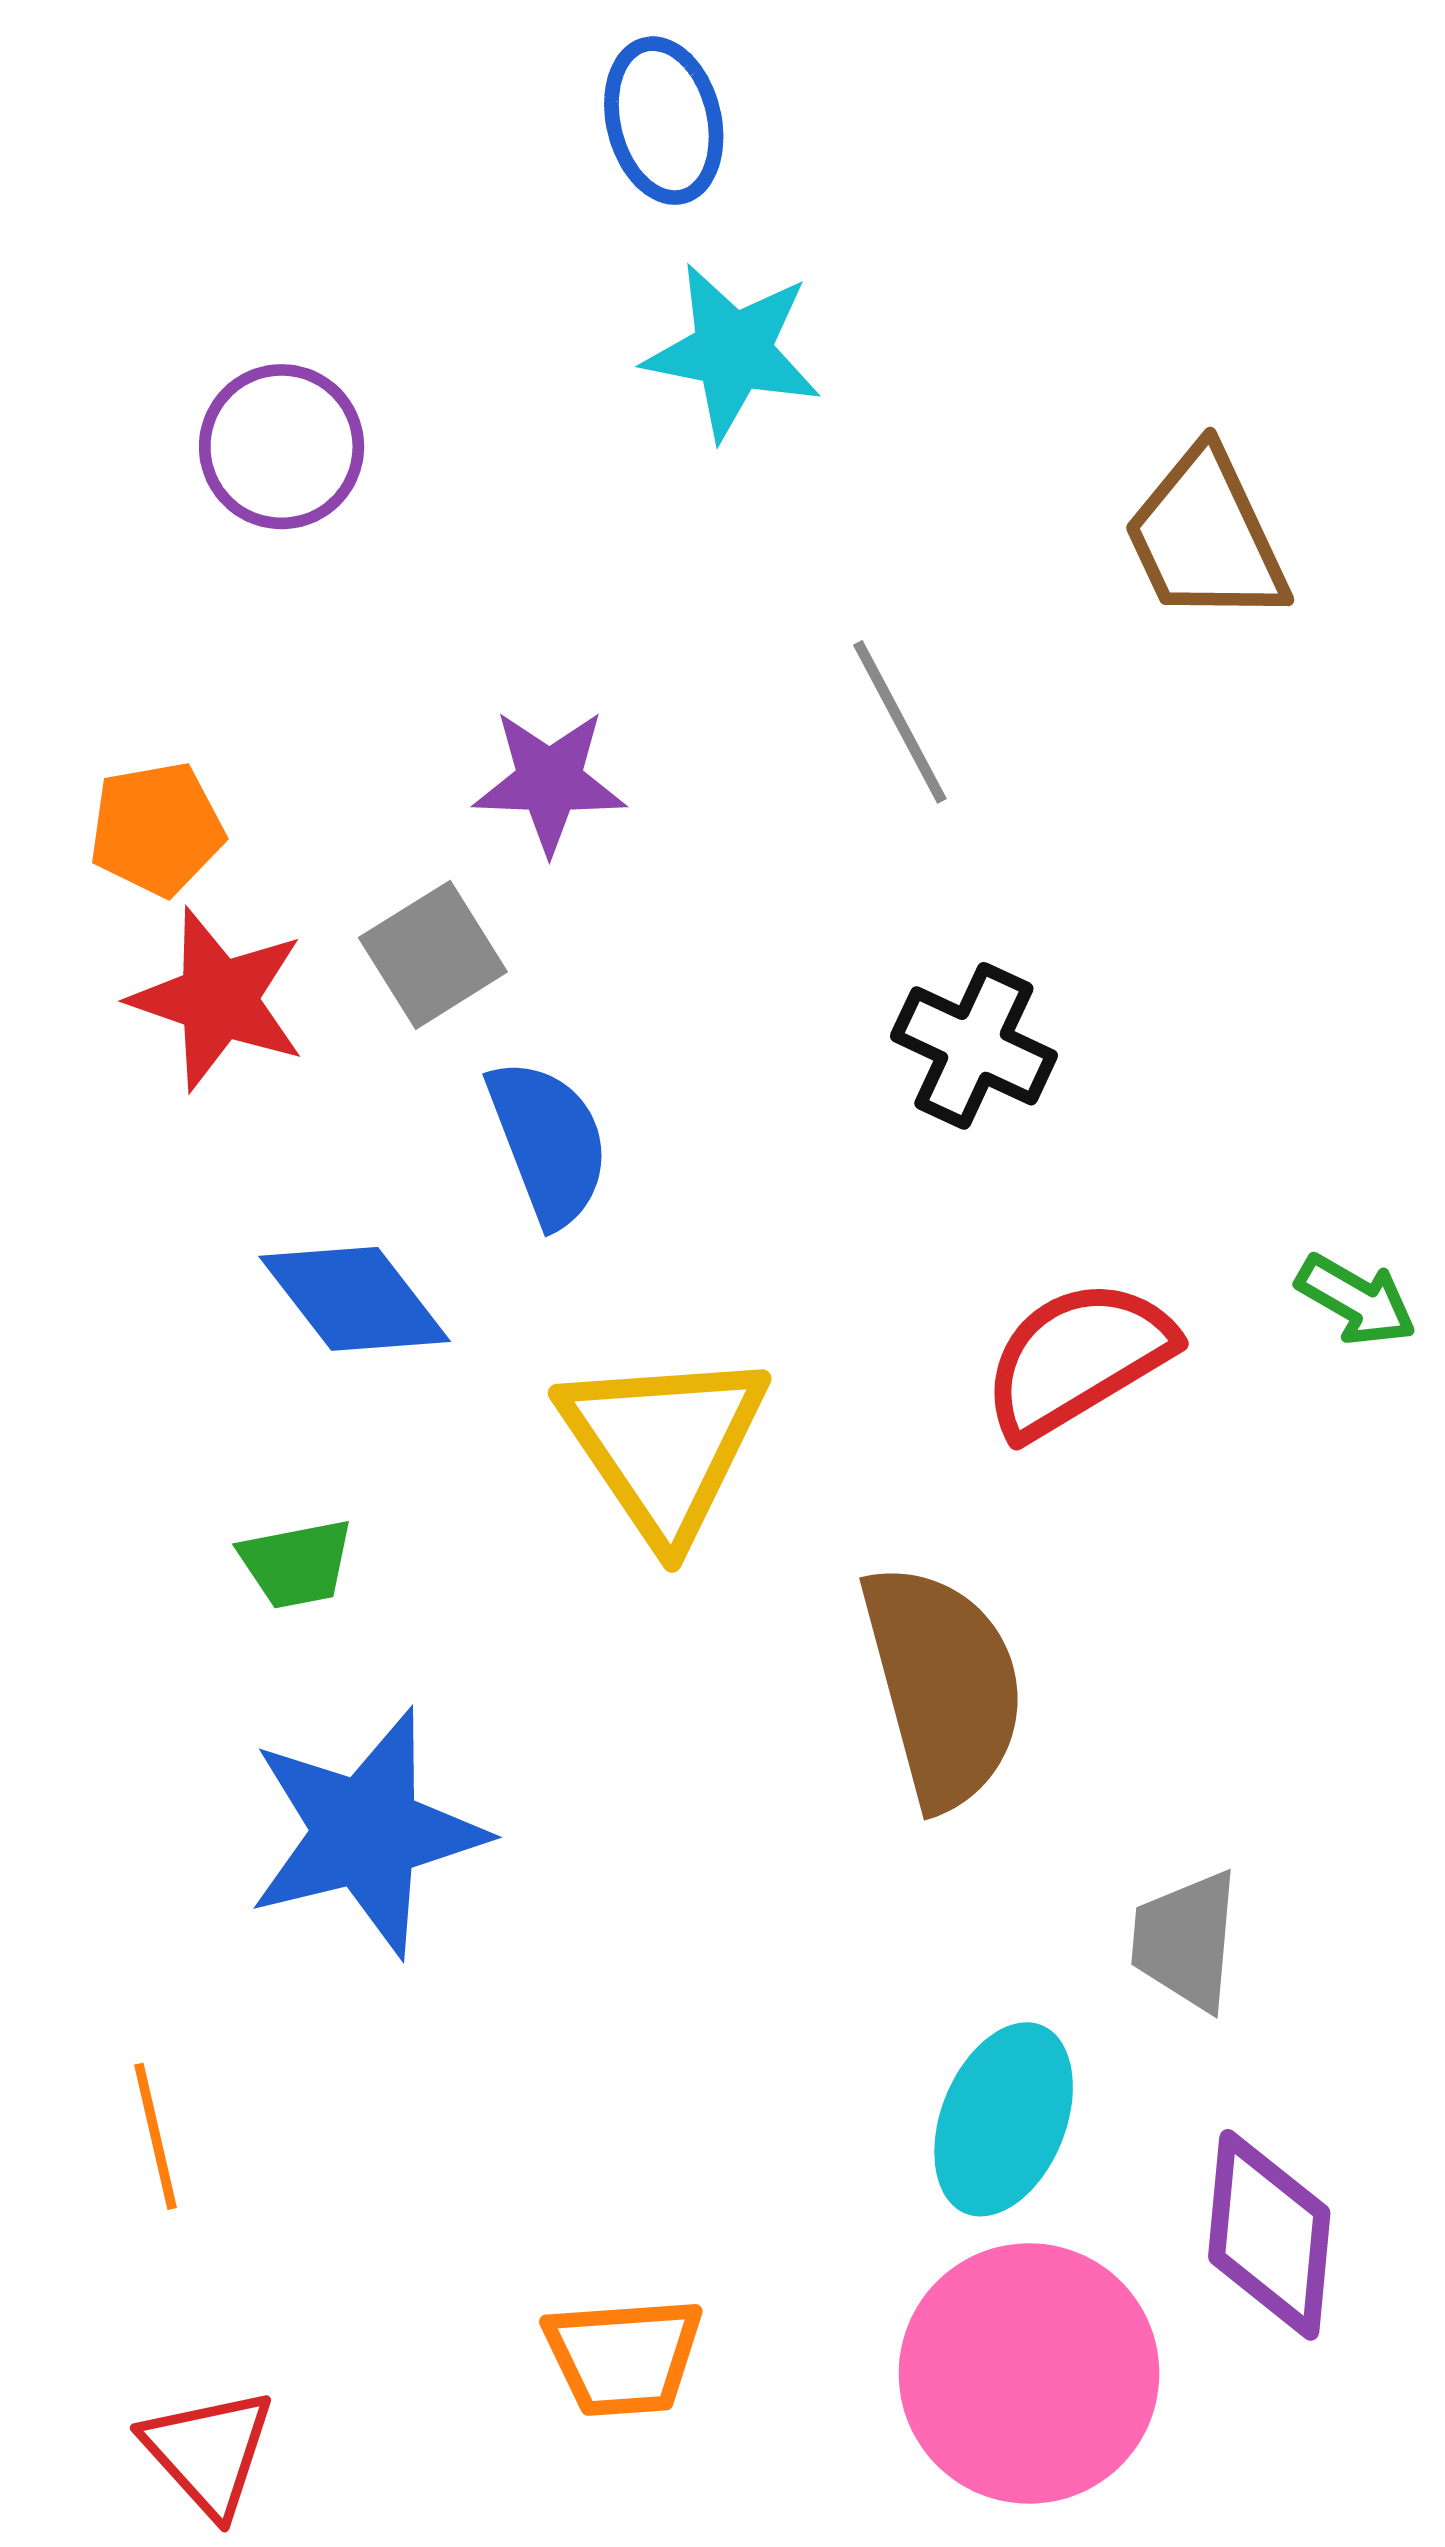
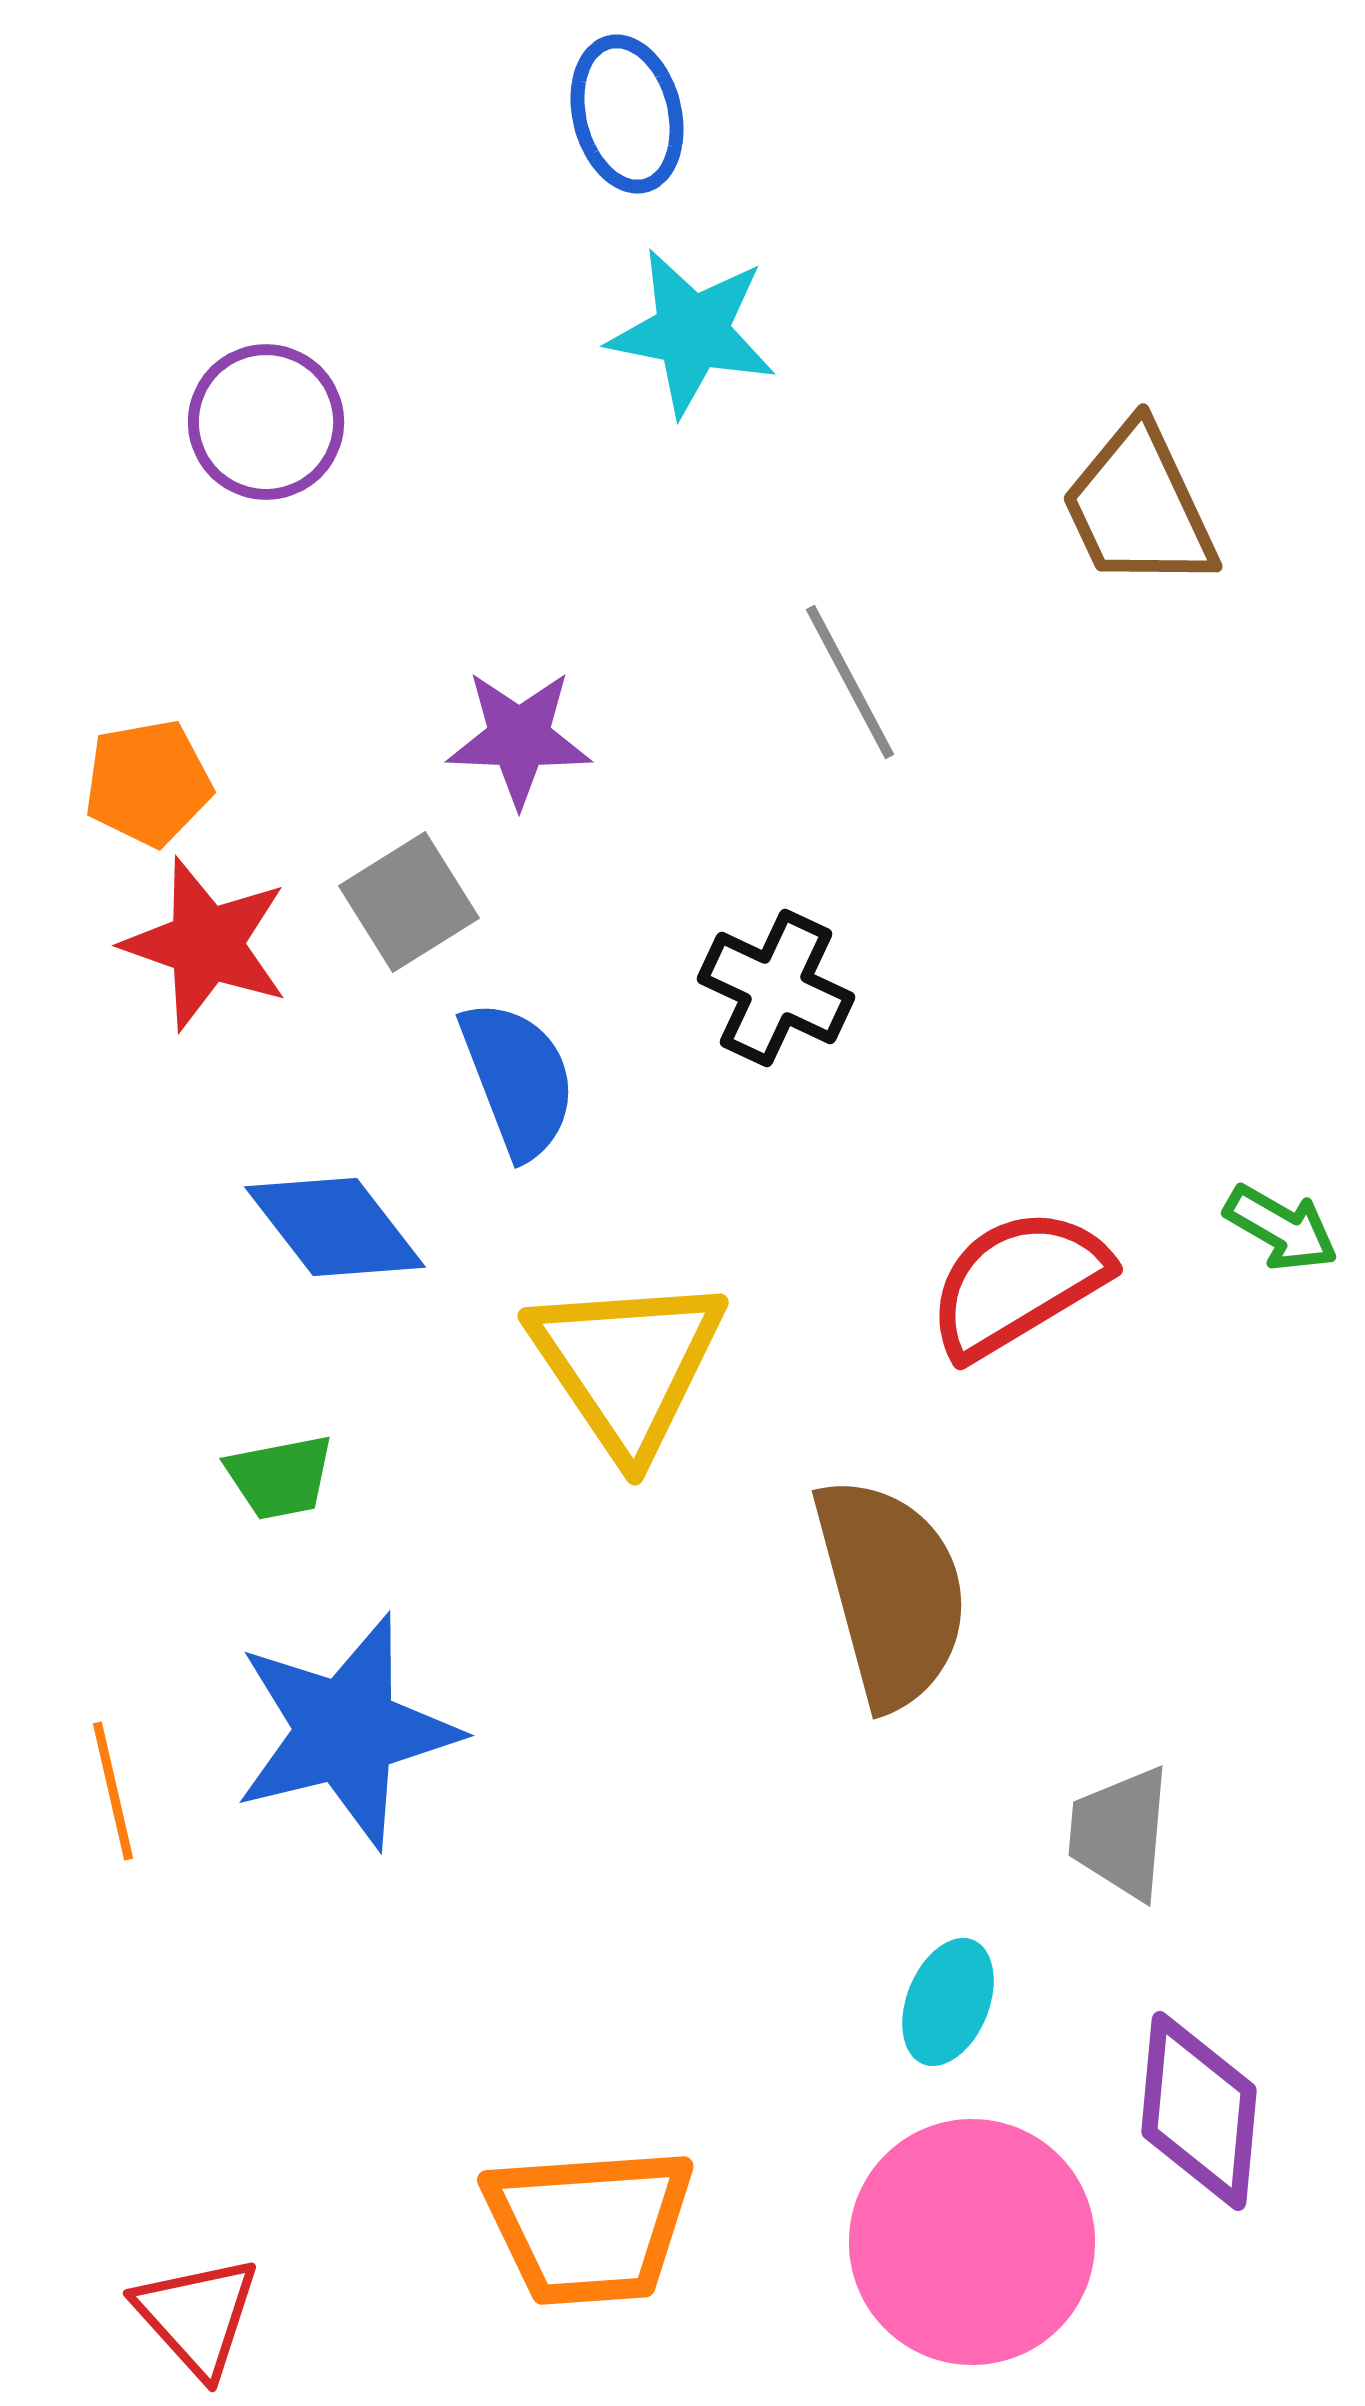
black cross: (974, 1046) -> (776, 988), moved
cyan ellipse: (1004, 2119) -> (948, 2002), size x0.7
orange line: (156, 2136) -> (113, 1791), moved
orange trapezoid: (624, 2357) -> (589, 2226), size x1.4

